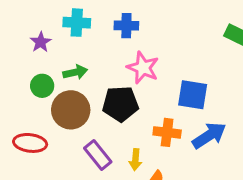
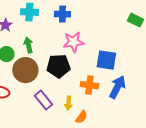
pink star: (143, 68) -> (73, 42), turned -30
green arrow: (75, 72) -> (28, 45), turned -91
blue arrow: (209, 135) -> (117, 87), turned -30

